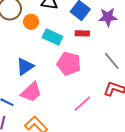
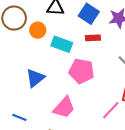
pink trapezoid: (31, 92) -> (64, 108), moved
pink line: (82, 104) -> (111, 110), moved

